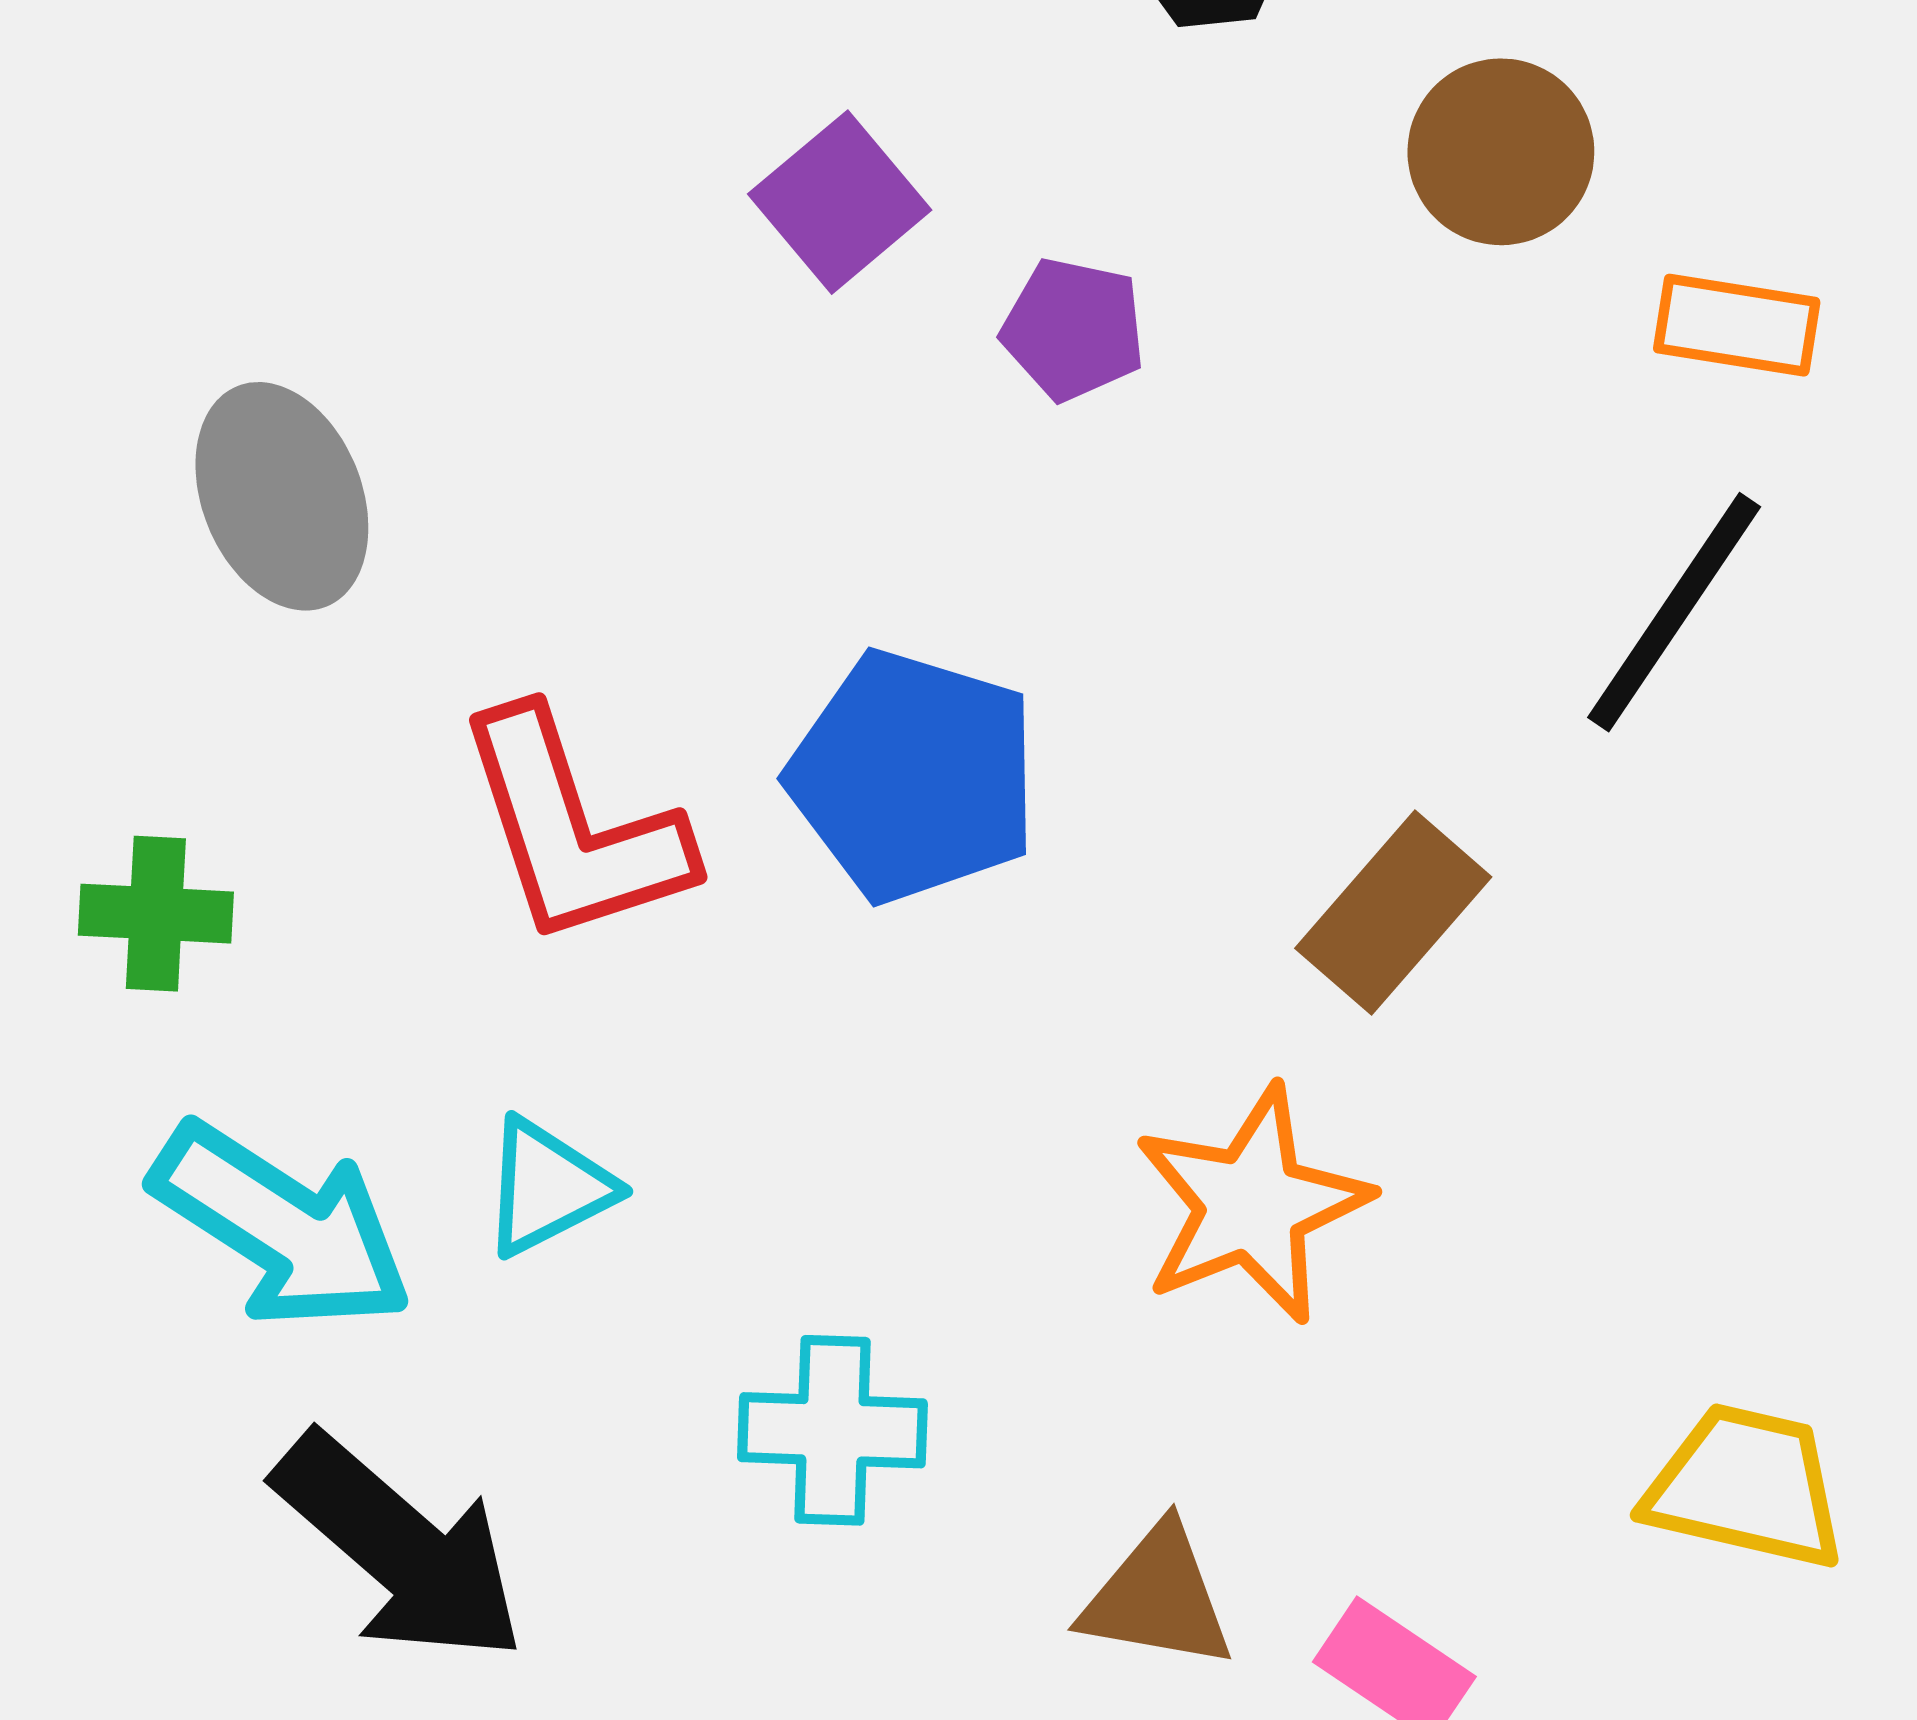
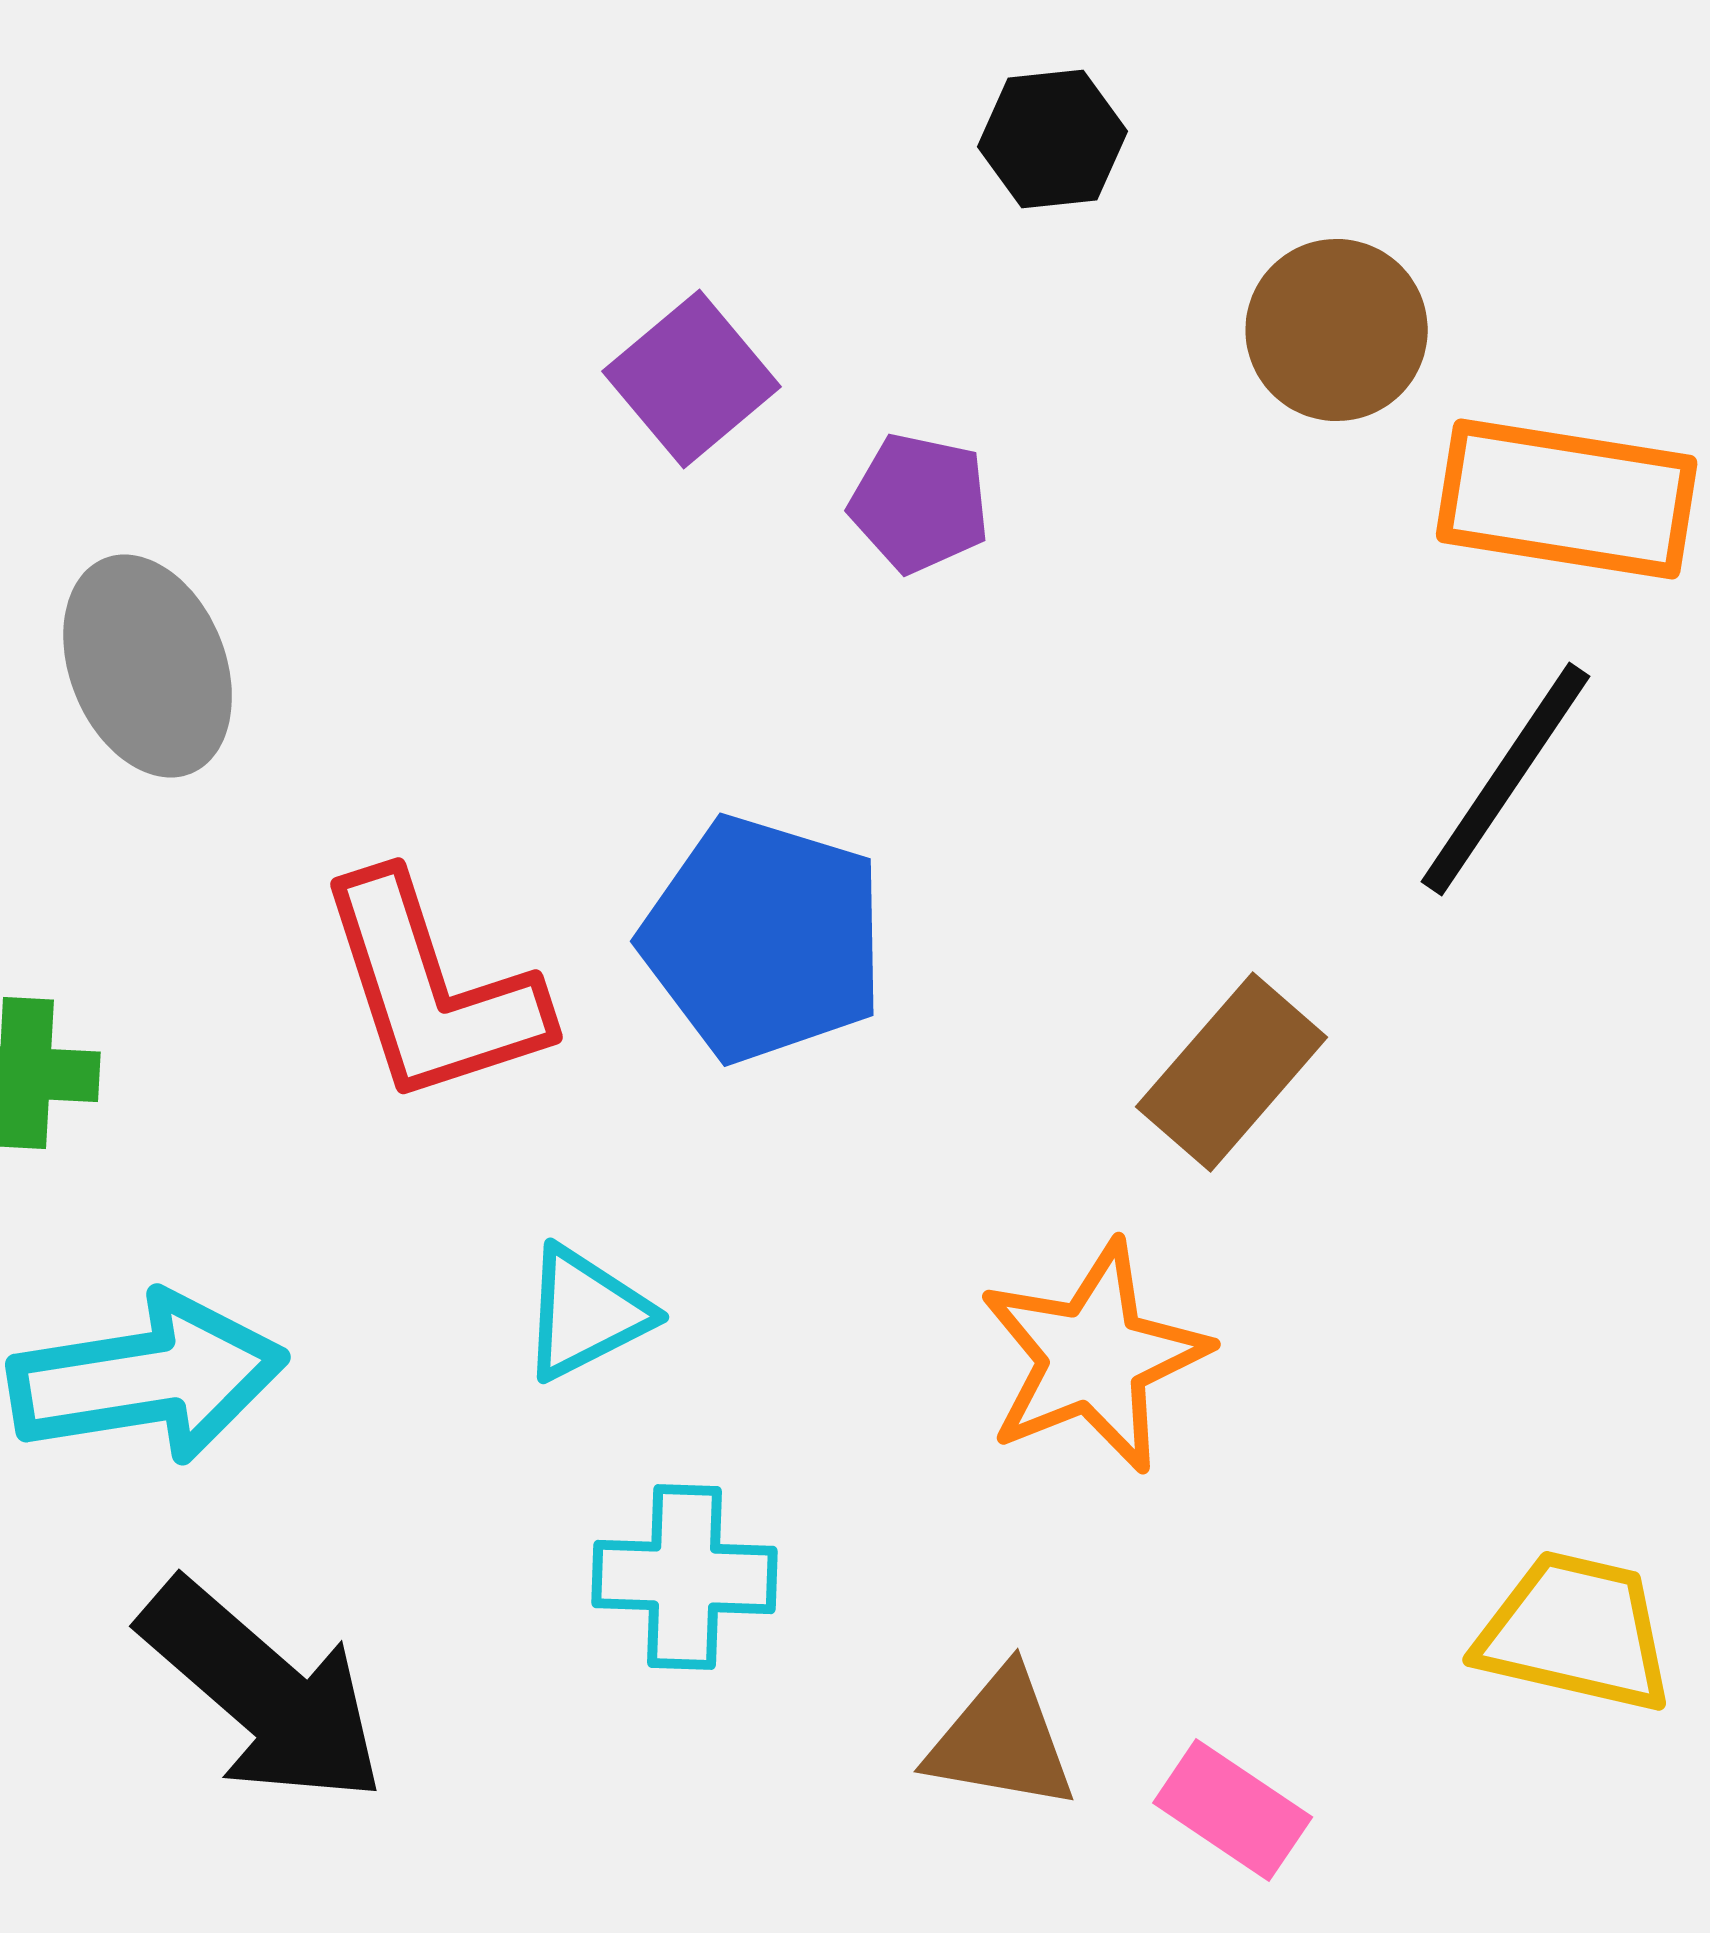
orange rectangle: (1737, 325) -> (1567, 499), size x1.6
cyan triangle: (547, 1187) -> (586, 1313), moved
cyan arrow: (282, 1226) -> (148, 1378), turned -42

